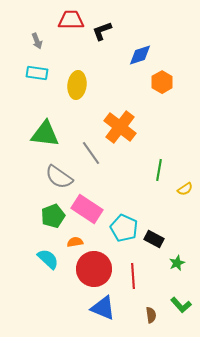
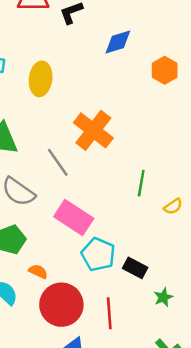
orange hexagon: (162, 82) -> (165, 70), moved
pink rectangle: (87, 209) -> (74, 218), moved
orange semicircle: (75, 242) -> (38, 272), turned 35

